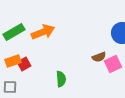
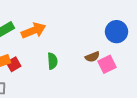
green semicircle: (61, 79) -> (52, 61), moved

